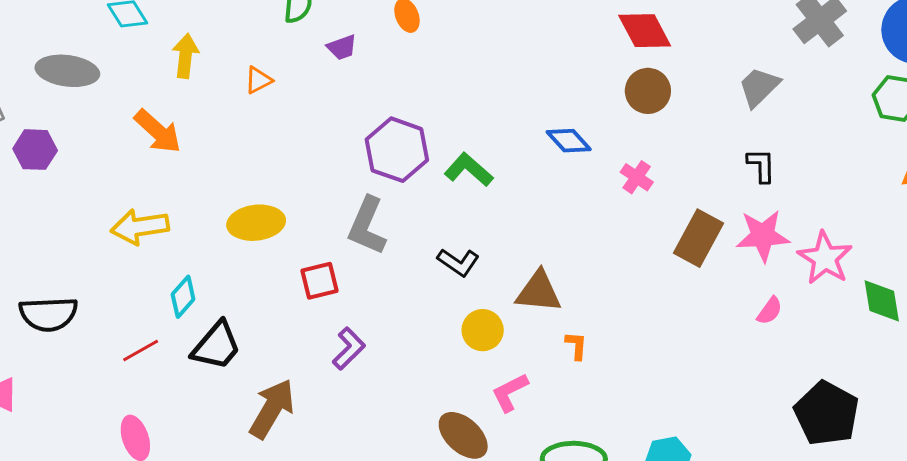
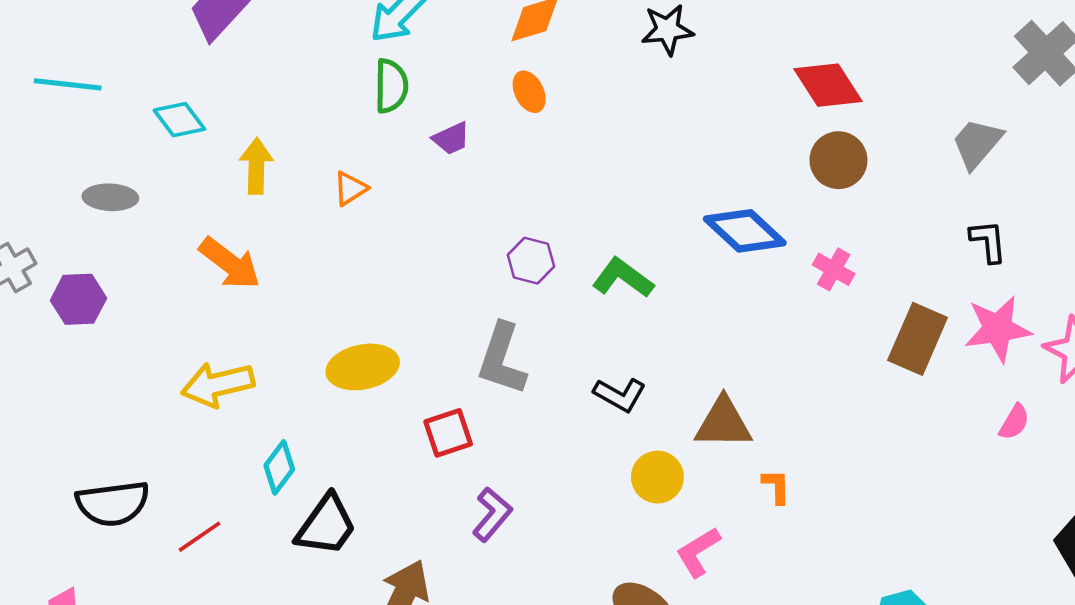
gray ellipse: (67, 71) -> (110, 197), size x0.7
blue diamond: (569, 141) -> (745, 231), size x1.4
purple hexagon: (397, 150) -> (531, 261), size x0.6
red line: (141, 351) -> (199, 537), moved

